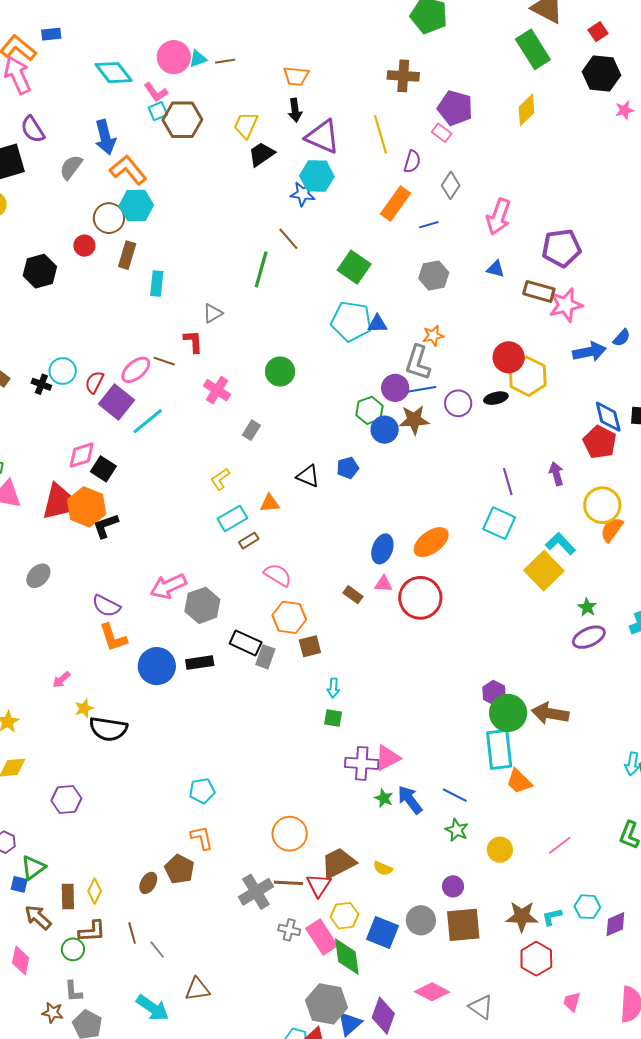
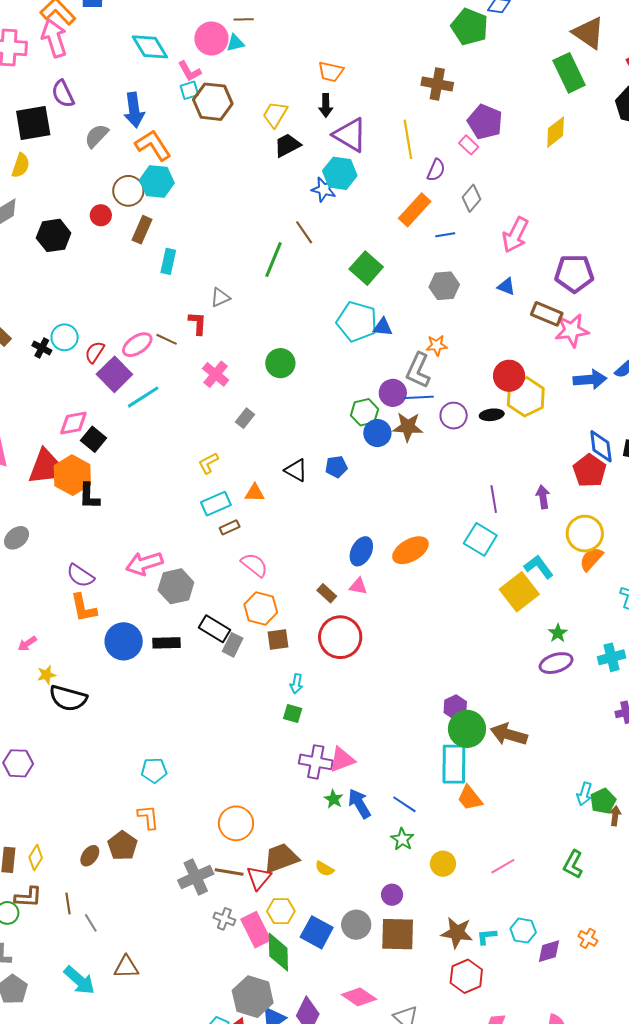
brown line: (225, 61) -> (244, 19), moved
black L-shape: (106, 526) -> (89, 496), turned -76
red circle: (420, 598) -> (340, 637), moved

